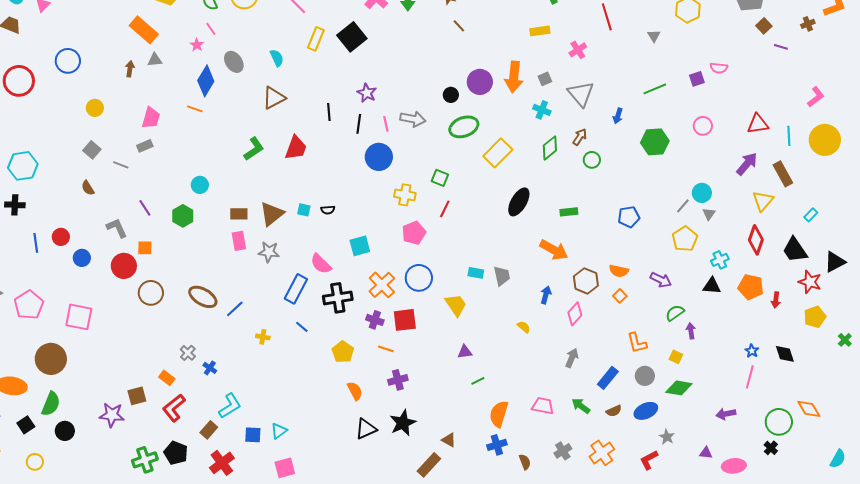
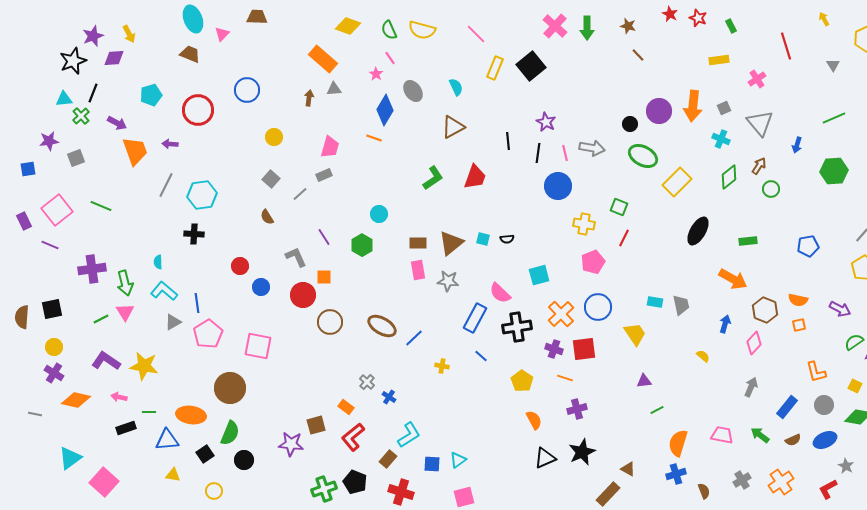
green ellipse: (464, 127) -> (643, 156), turned 48
gray line: (121, 165) -> (300, 194), turned -63
blue line: (36, 243) -> (197, 303), moved
orange square: (620, 296) -> (799, 325), turned 32
red cross: (222, 463) -> (401, 492), turned -35

